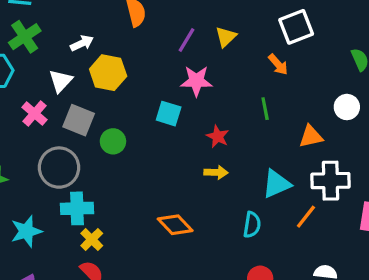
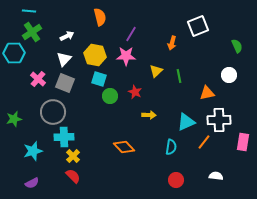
yellow triangle: (226, 37) -> (156, 71), moved
orange arrow: (278, 64) -> (172, 43), moved, turned 56
yellow hexagon: (108, 73) -> (95, 55), moved
white triangle: (61, 81) -> (64, 59), moved
pink star: (196, 81) -> (126, 56), moved
cyan square: (169, 114) -> (99, 79), moved
red star: (218, 136) -> (135, 92), moved
green circle: (113, 141) -> (110, 96), moved

